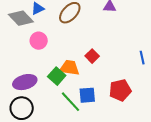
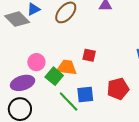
pink circle: (39, 41) -> (36, 62), moved
red square: (92, 56) -> (89, 55), turned -32

